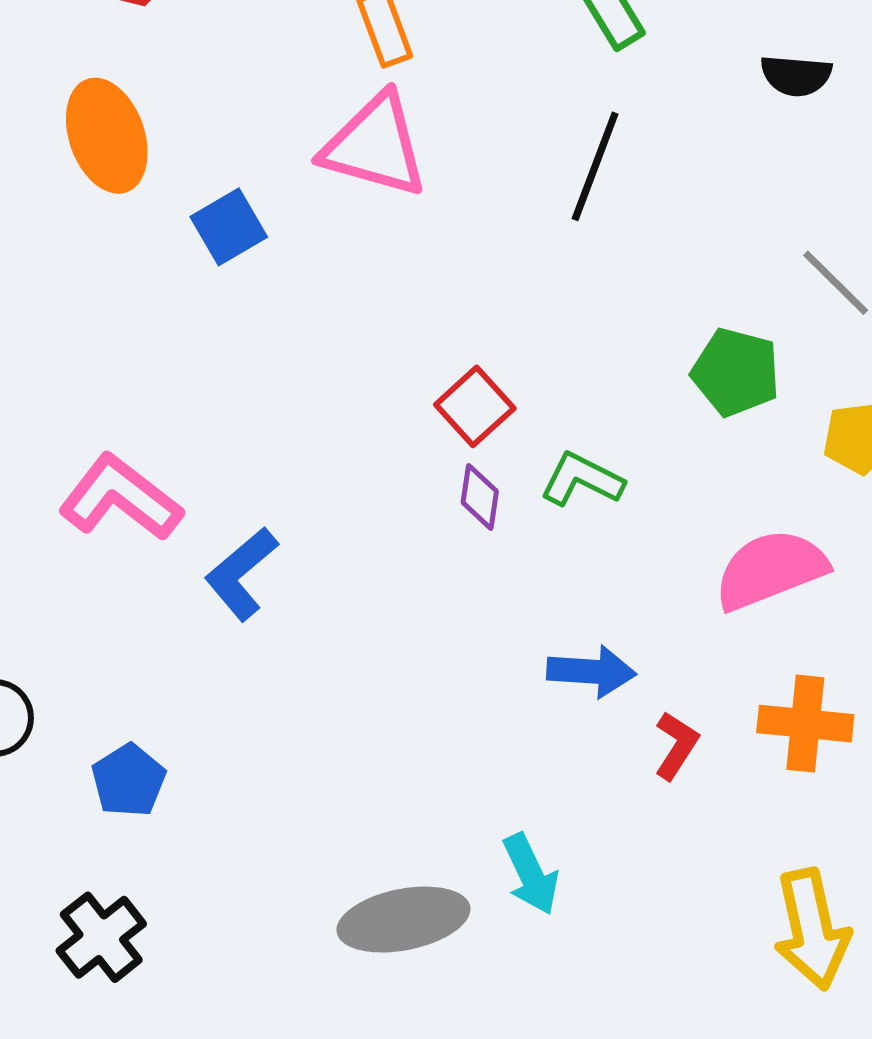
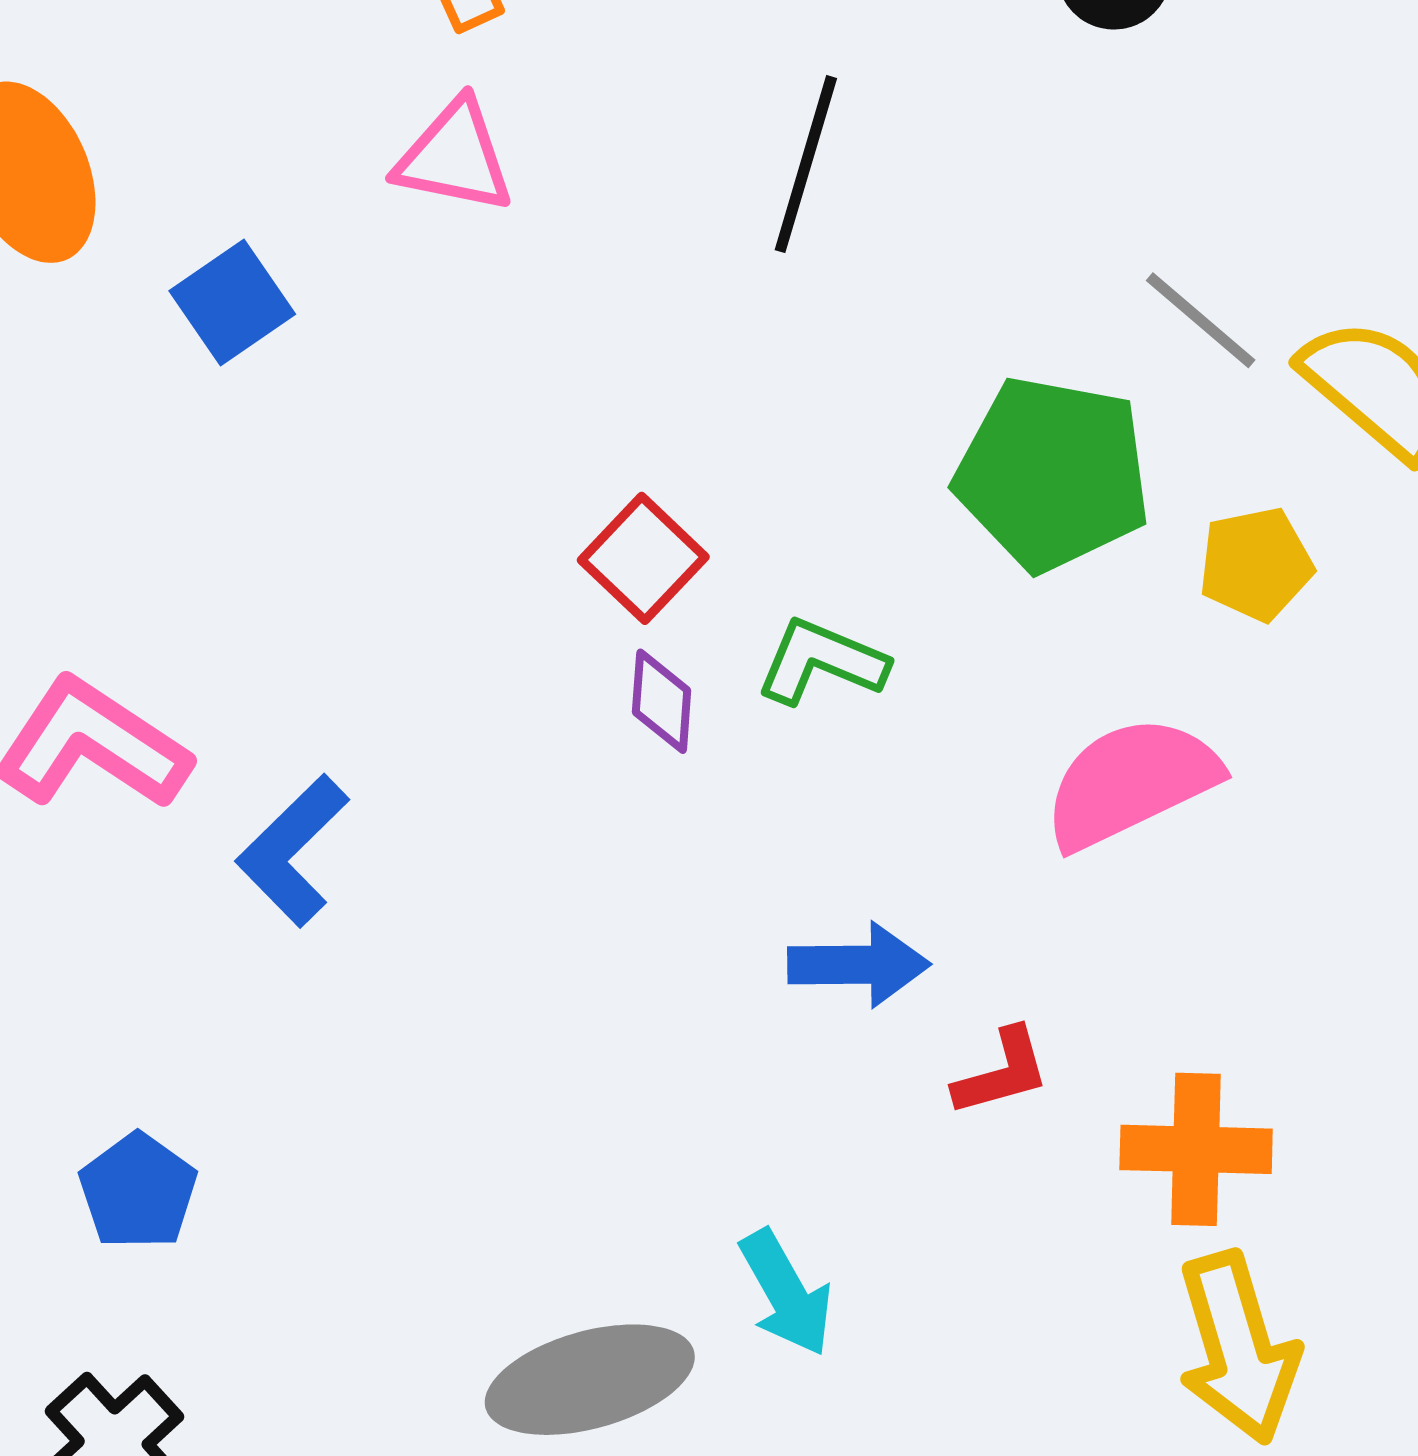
pink triangle: (375, 146) -> (454, 157), size x0.7
green pentagon: (736, 372) -> (1053, 474), size x1.4
orange cross: (805, 724) -> (1196, 1149), moved
red L-shape: (676, 745) -> (1002, 1072), turned 46

